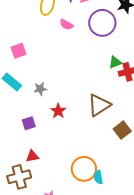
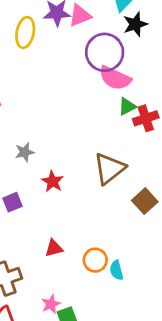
pink semicircle: (66, 25) -> (115, 78), moved, size x1.6
red triangle: (32, 156) -> (54, 248), moved
orange circle: (84, 169) -> (95, 260), size x0.7

